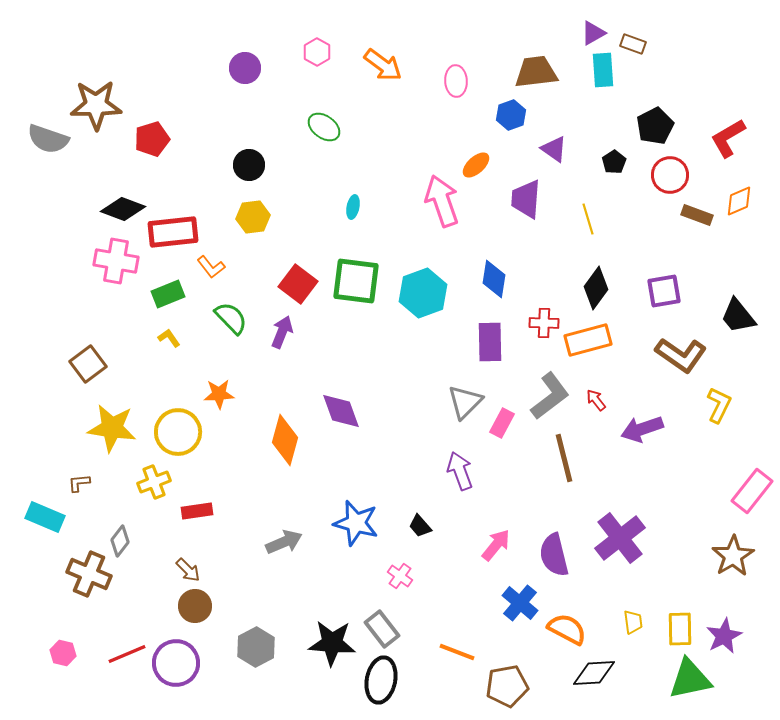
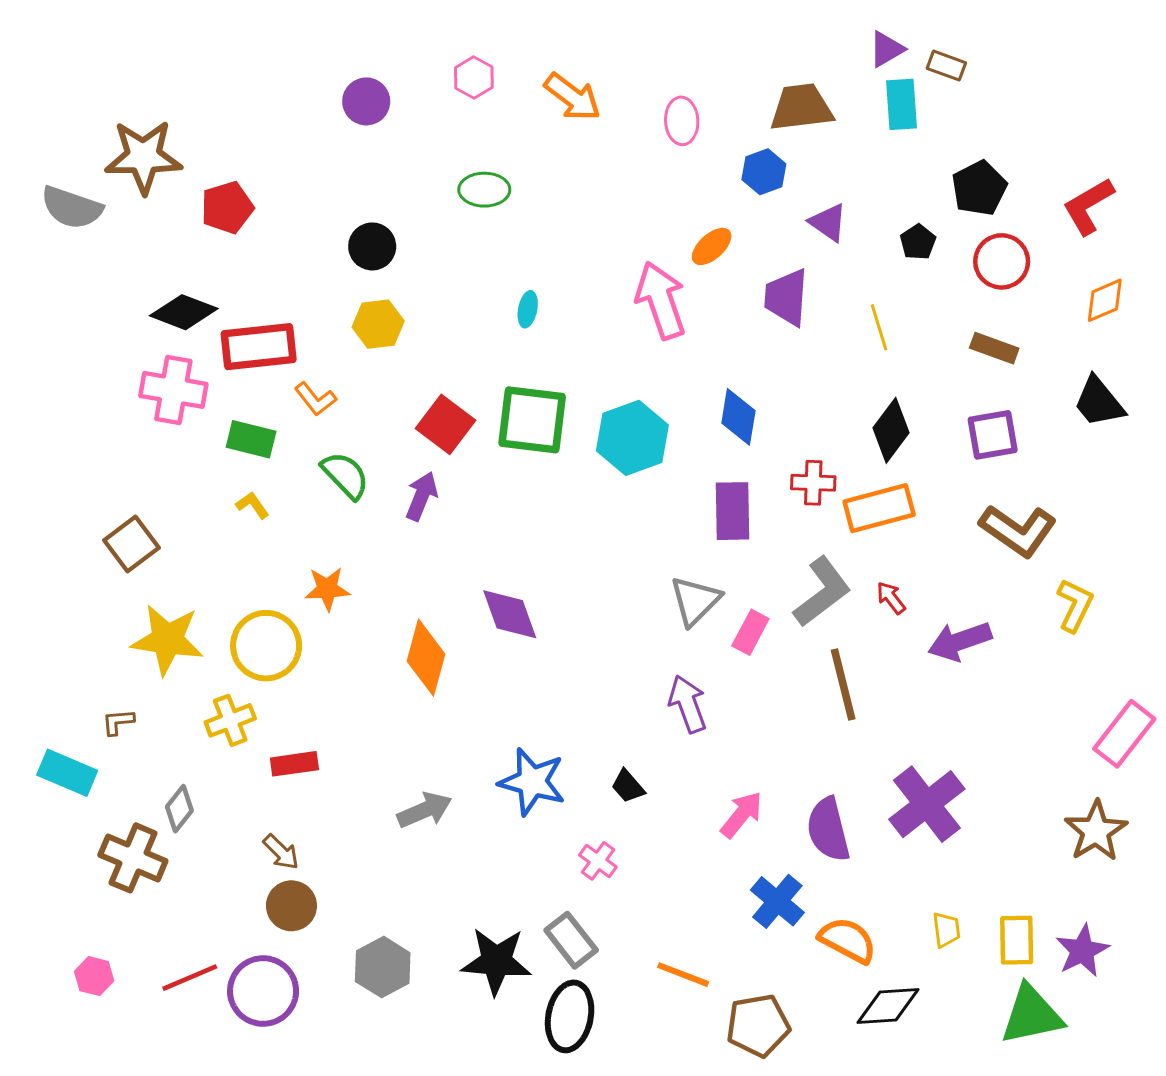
green ellipse: (324, 127) -> (484, 190), turned -36
brown rectangle: (697, 215) -> (994, 348), moved
green rectangle: (168, 294) -> (251, 439), turned 36
black trapezoid: (738, 316) -> (1099, 402), moved

